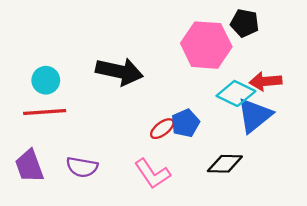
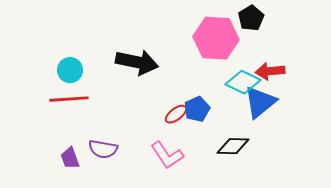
black pentagon: (245, 23) -> (251, 18), turned 30
purple trapezoid: (29, 166) -> (70, 158), moved, size x0.7

